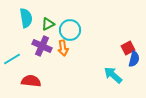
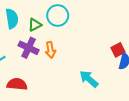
cyan circle: (70, 30) -> (58, 15), moved
cyan arrow: (113, 75) -> (89, 79), moved

